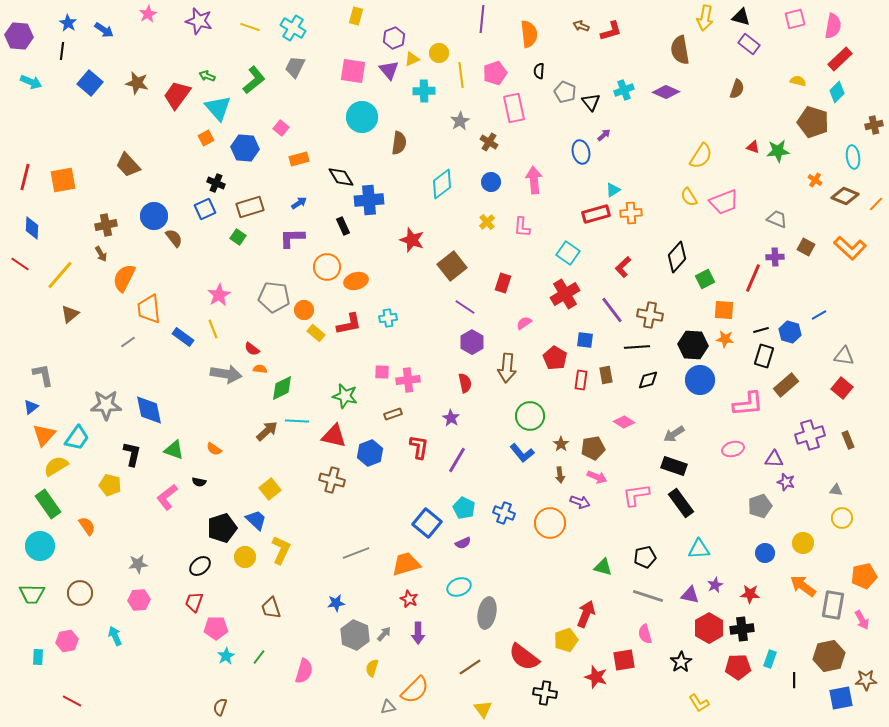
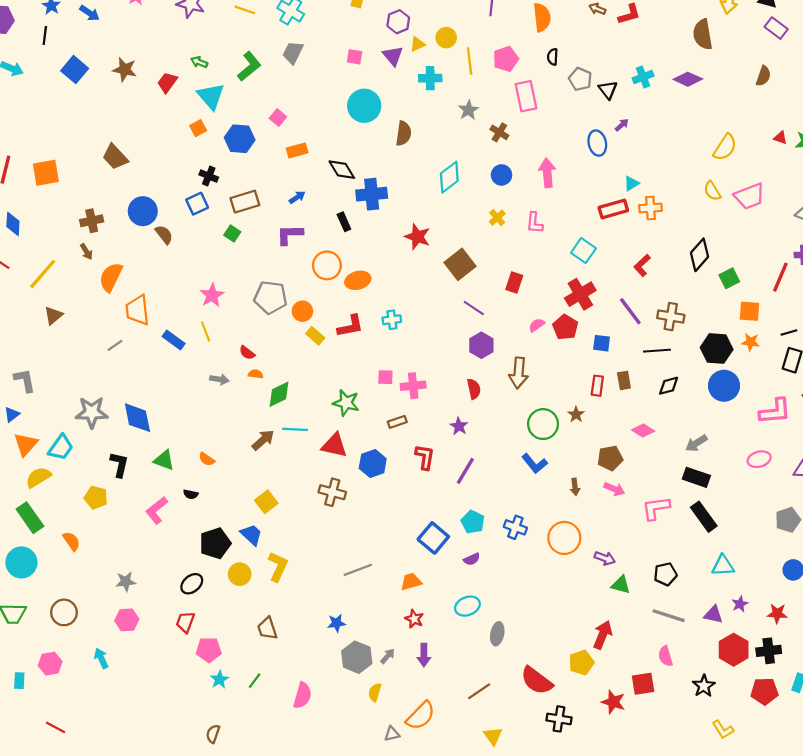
pink square: (353, 71) -> (355, 57), size x0.6
red trapezoid: (177, 95) -> (167, 82), size x0.7
red pentagon: (555, 358) -> (565, 327), moved
gray arrow: (226, 374) -> (219, 379), size x0.6
brown star: (561, 444) -> (576, 414), moved
purple arrow: (580, 502) -> (605, 558), moved
orange trapezoid: (406, 564) -> (411, 582), size x0.7
gray ellipse: (487, 613) -> (497, 634), size x0.7

